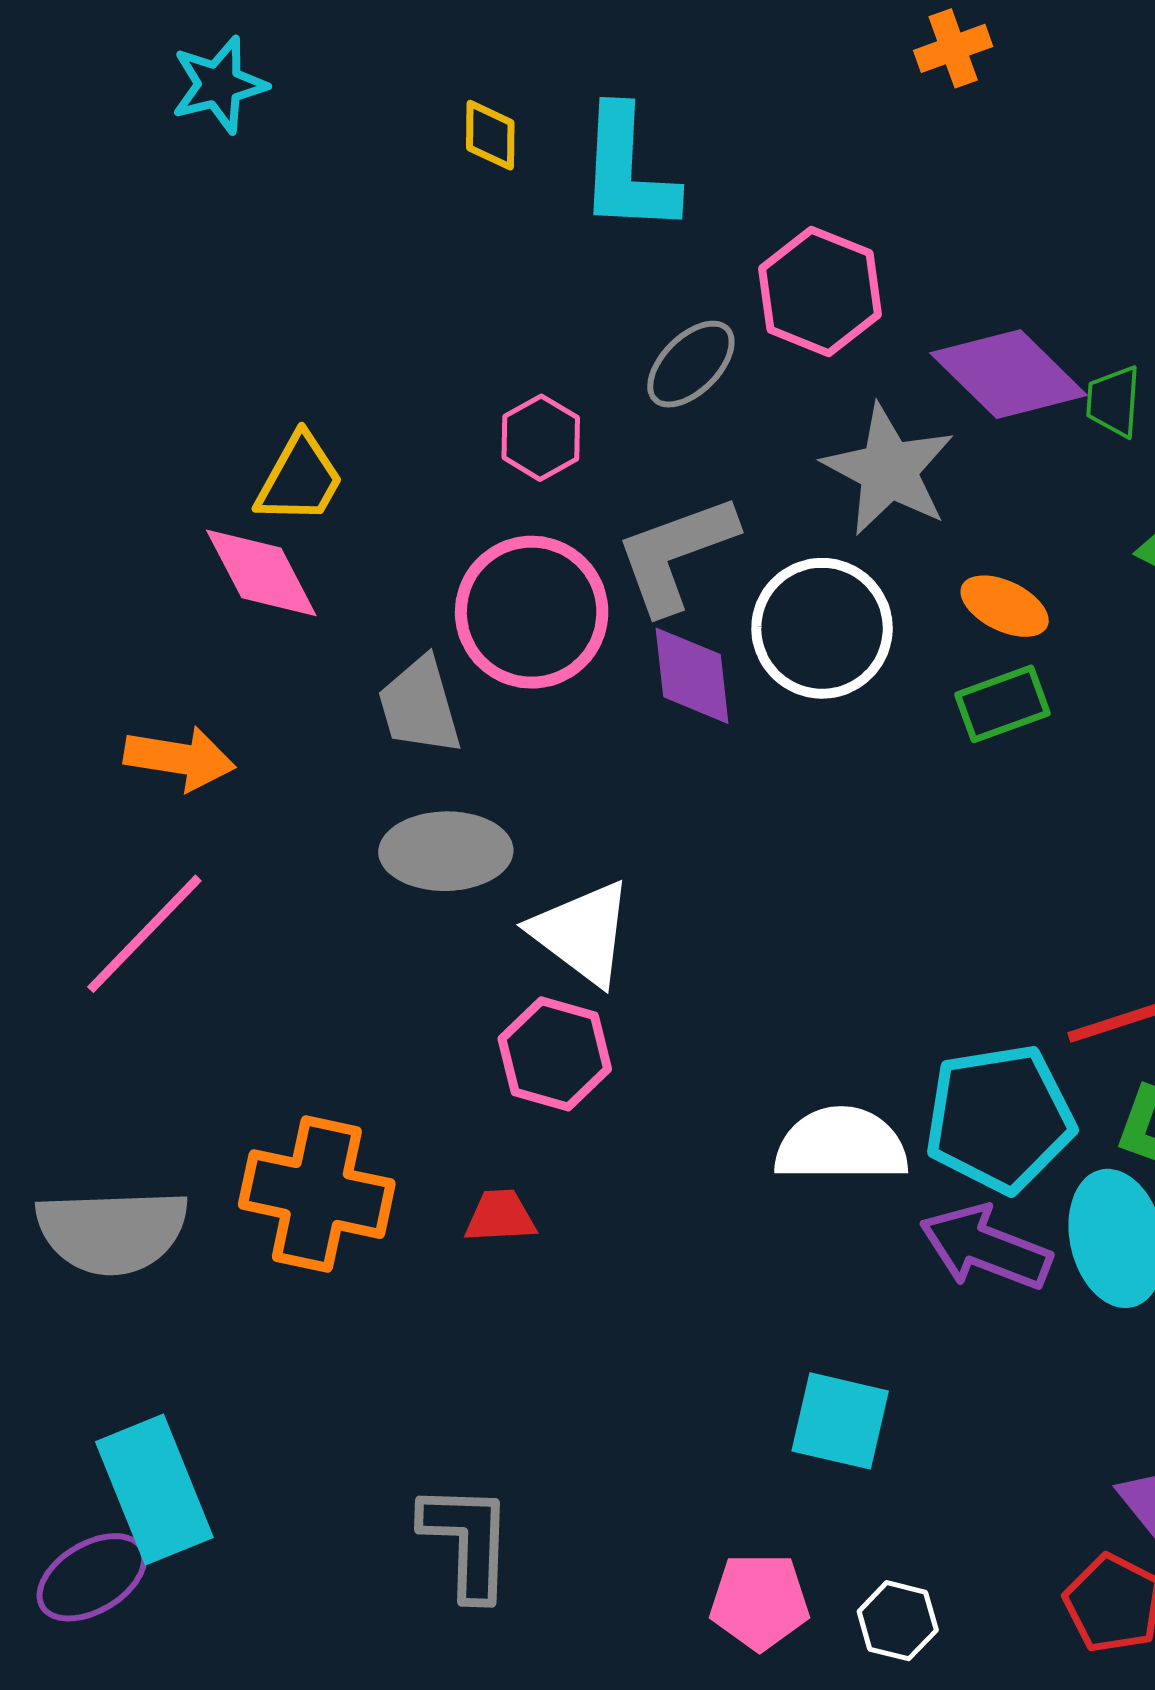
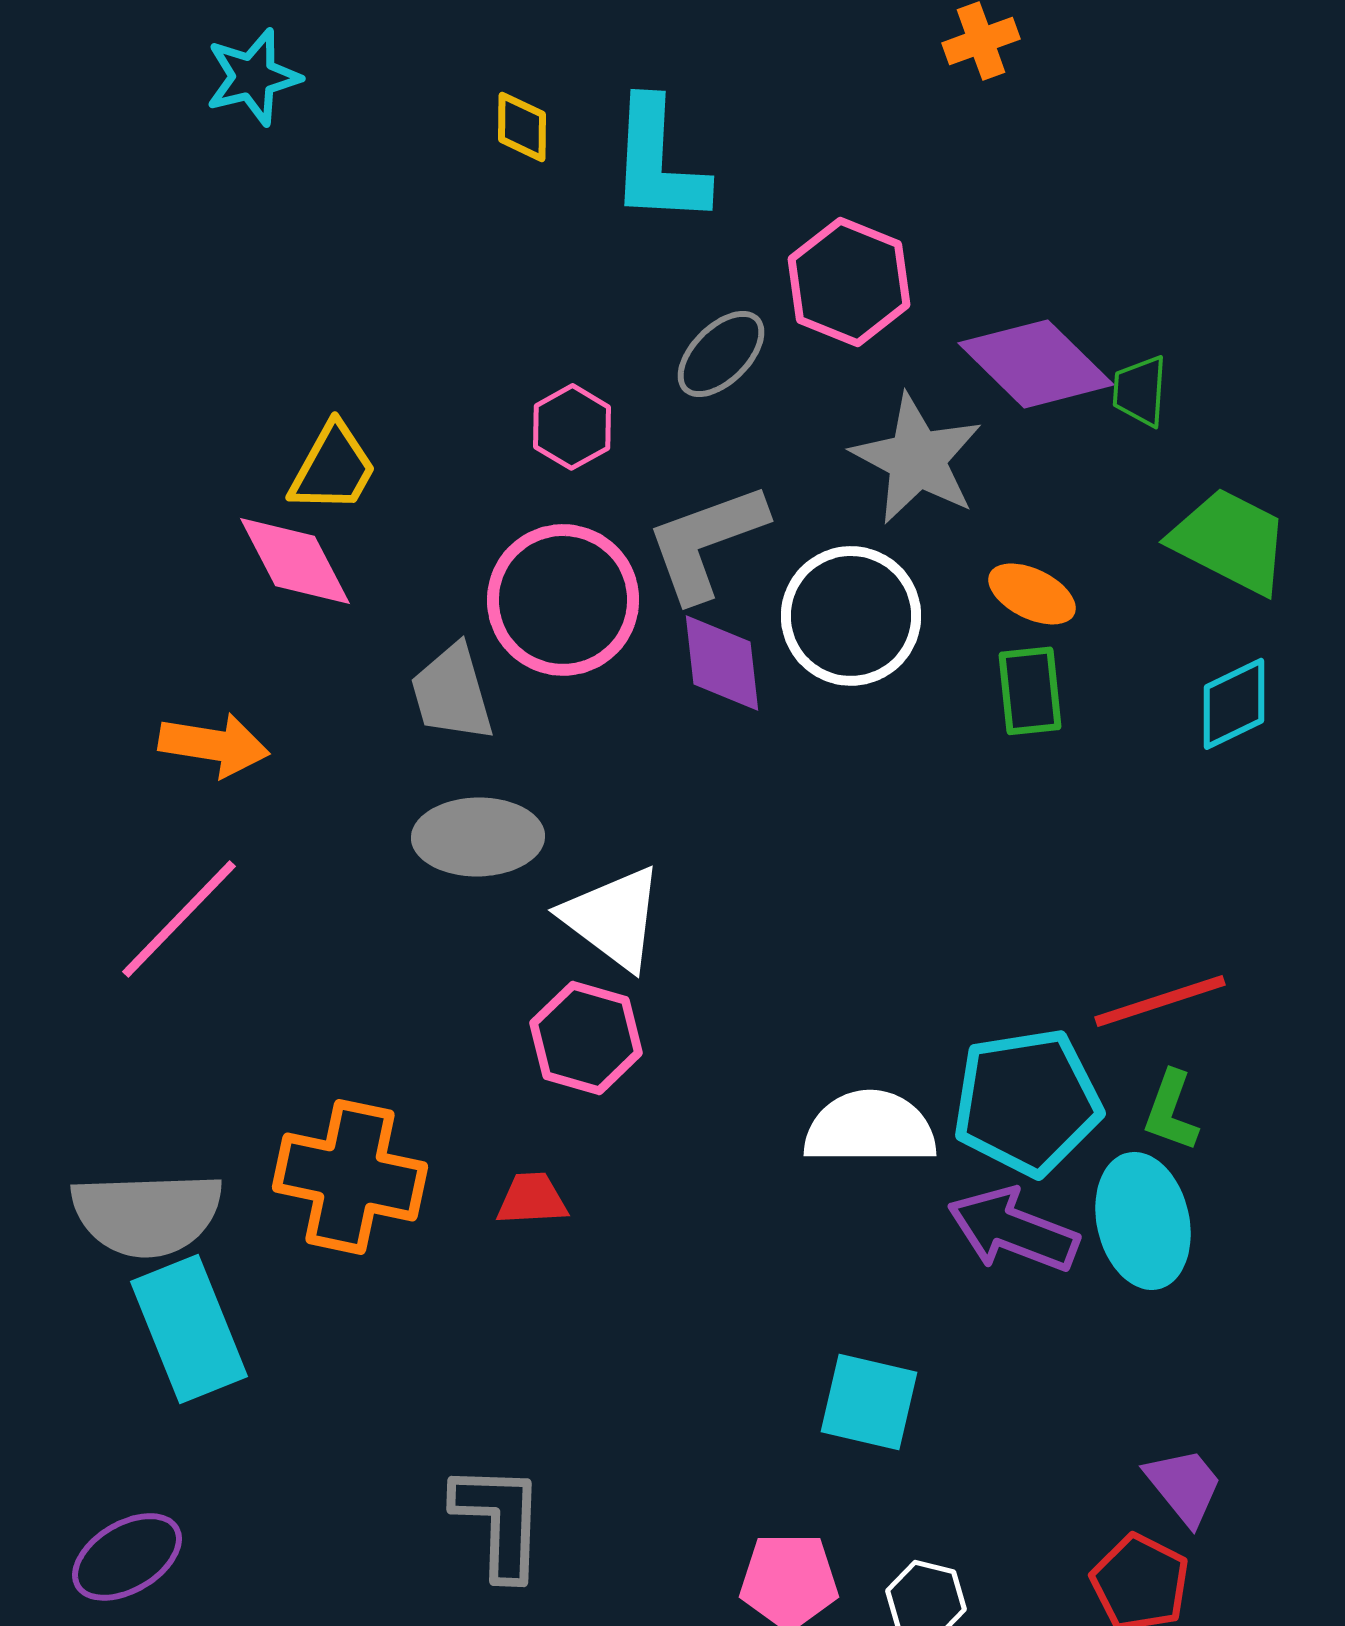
green rectangle: (1003, 704) -> (1030, 691), turned -76
cyan rectangle: (154, 1490) -> (189, 1329), moved

